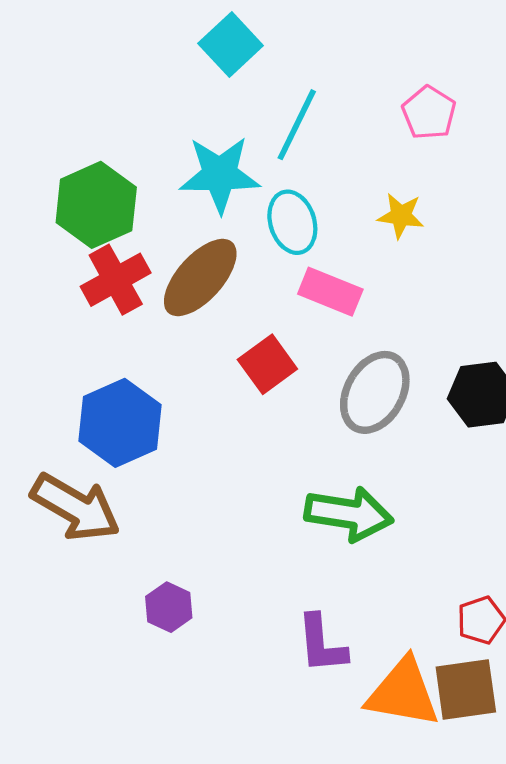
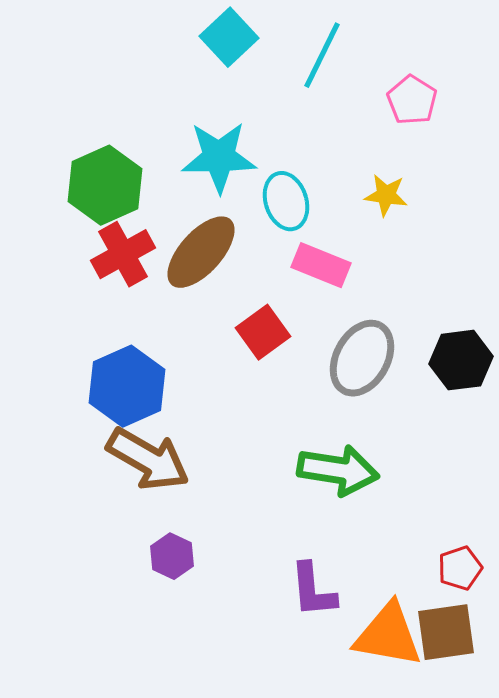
cyan line: (297, 125) -> (322, 55), moved
brown arrow: (76, 507) -> (148, 459), moved

